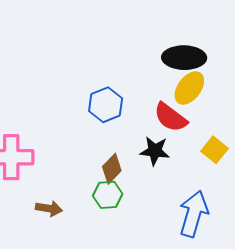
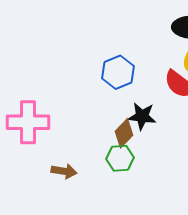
black star: (155, 151) -> (142, 116), moved

